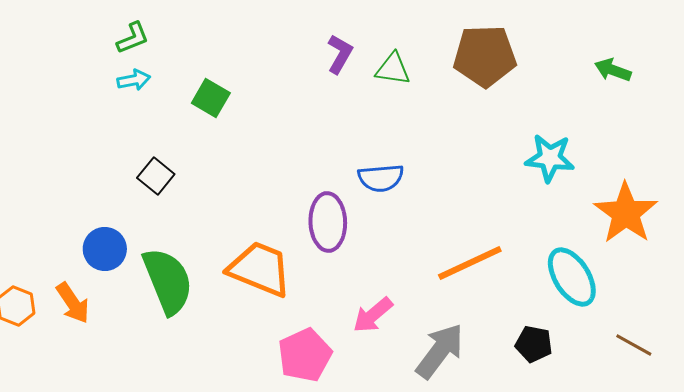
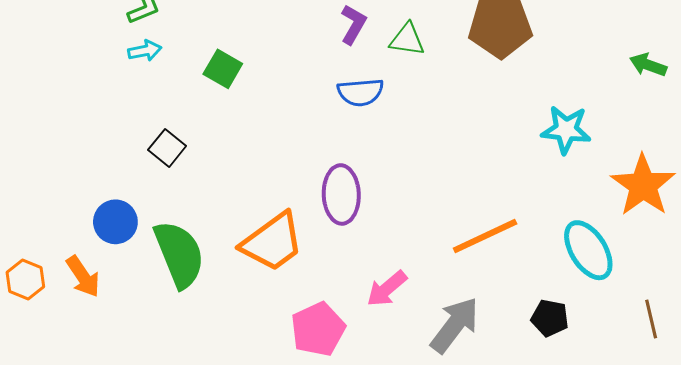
green arrow: (613, 70) -> (648, 65), moved
blue semicircle: (381, 178) -> (360, 92), moved
orange trapezoid: (260, 269) -> (272, 242), turned 122
brown line: (634, 345) -> (651, 319), turned 48

